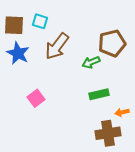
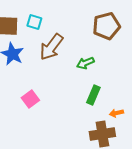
brown pentagon: (112, 43) -> (106, 26), moved
green rectangle: (99, 94) -> (93, 95), turned -54

